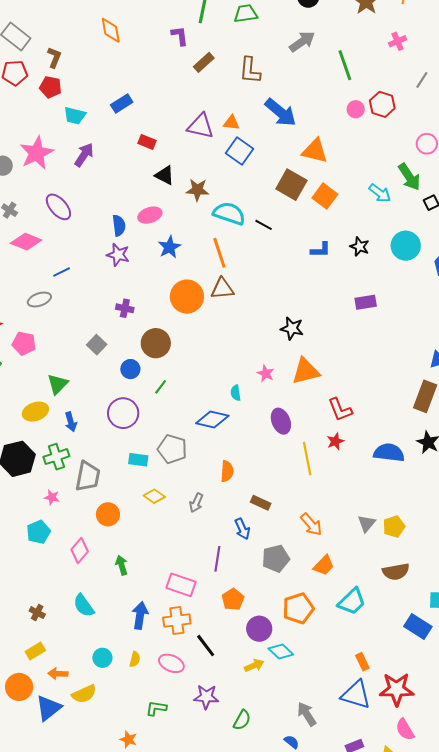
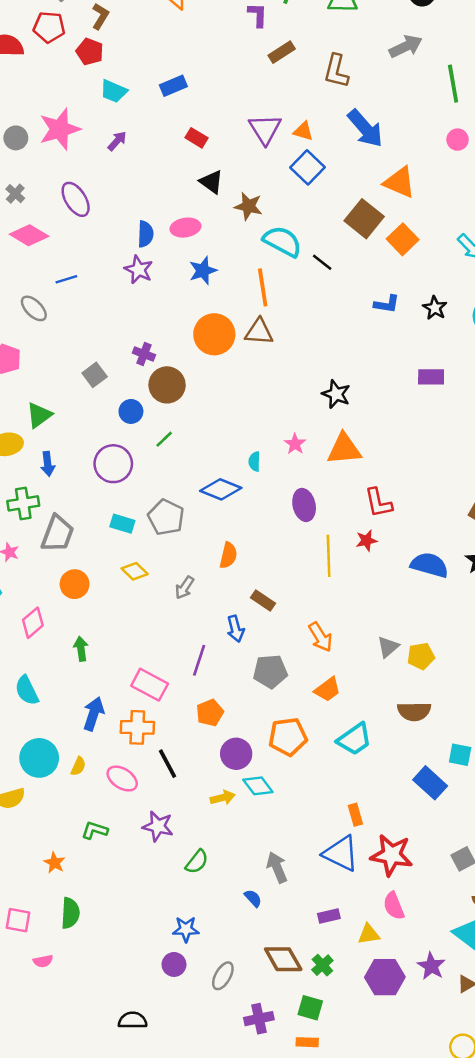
purple triangle: (201, 126) -> (265, 129), turned 36
purple arrow: (84, 155) -> (117, 141), size x0.7
gray ellipse: (39, 299) -> (34, 308), turned 55
purple cross: (125, 308) -> (144, 354), moved
cyan circle: (102, 658) -> (39, 758), size x1.6

